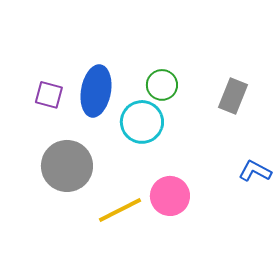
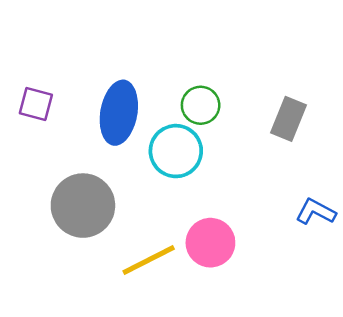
purple square: (49, 95) -> (36, 104), moved

